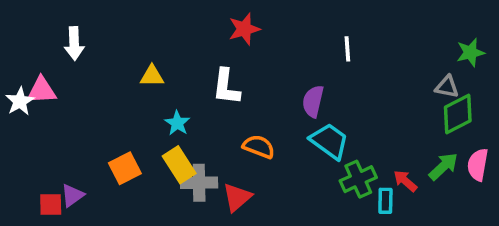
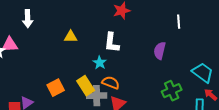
cyan star: (177, 123) -> (100, 63), moved
cyan trapezoid: (329, 141) -> (203, 73), moved
orange semicircle: (259, 147) -> (111, 83), moved
green cross: (358, 179) -> (172, 91), moved

